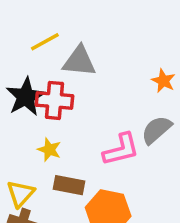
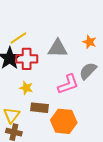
yellow line: (45, 42) -> (18, 38), moved
gray triangle: (79, 61) -> (58, 48), moved

